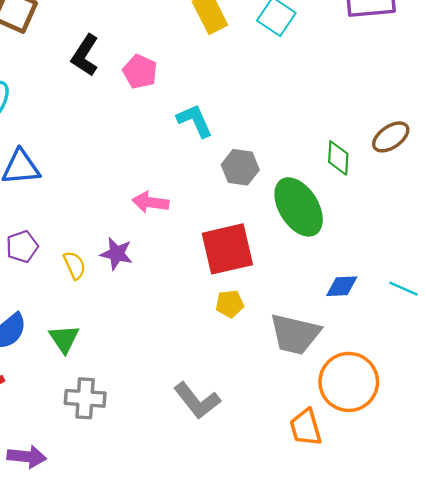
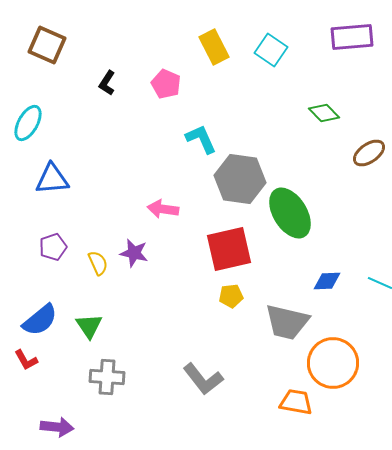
black L-shape: (85, 55) -> (107, 83), size x0.7
pink pentagon: (140, 72) -> (166, 84), moved
green diamond: (338, 158) -> (324, 113), moved, turned -48
gray hexagon: (240, 167) -> (240, 179), size x1.6
orange trapezoid: (306, 427) -> (296, 402), turned 116

